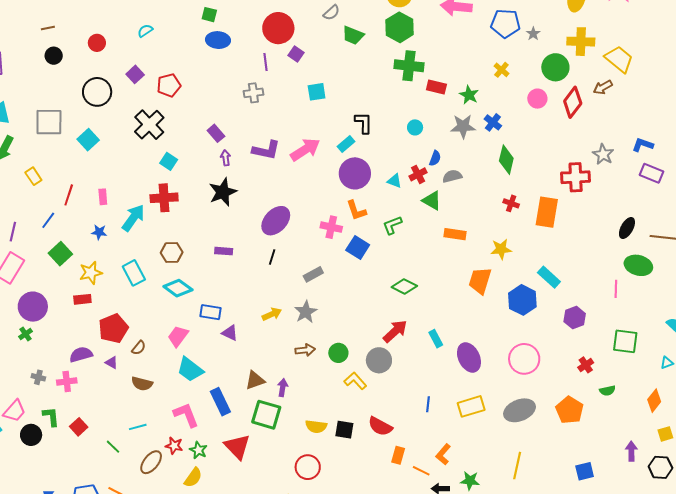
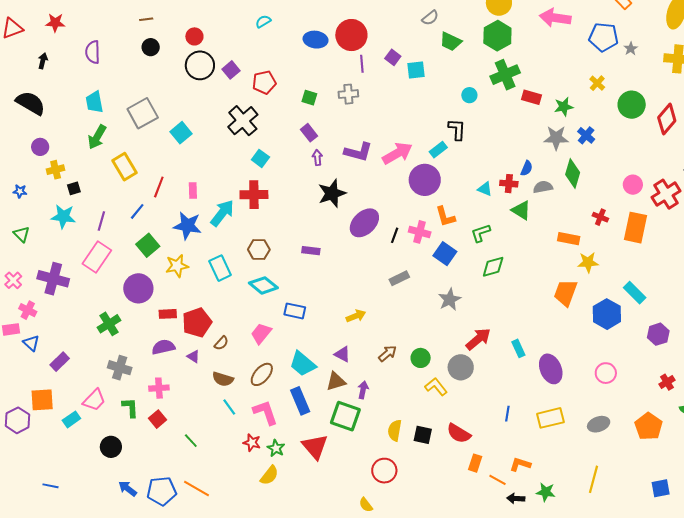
green square: (209, 15) -> (309, 98), moved
red circle: (278, 28) -> (351, 35), moved
cyan semicircle: (145, 31) -> (263, 21), moved
green cross: (409, 66) -> (505, 75), turned -32
green circle: (555, 67) -> (632, 105), moved
black circle: (97, 92) -> (200, 65), moved
cyan square: (317, 92) -> (416, 70), moved
green star: (469, 95) -> (564, 107), turned 30
pink circle: (537, 99) -> (633, 185), moved
gray square: (49, 122) -> (143, 113), turned -32
cyan circle: (415, 127) -> (469, 95), moved
green diamond: (506, 160) -> (573, 174), moved
purple circle: (355, 173) -> (425, 180), moved
red cross: (418, 174) -> (509, 184), turned 30
yellow rectangle: (33, 176) -> (124, 167), size x1.5
red cross: (576, 177) -> (666, 194), turned -32
black star: (223, 192) -> (332, 193), moved
blue star: (99, 232) -> (187, 226), size x1.8
orange rectangle: (455, 234) -> (569, 239), moved
black line: (272, 257) -> (395, 235), moved
green diamond: (404, 287) -> (493, 267), moved, turned -45
red rectangle: (82, 299) -> (168, 314), moved
purple circle: (33, 307) -> (138, 288), moved
gray star: (306, 312) -> (450, 299), moved
purple triangle: (230, 333) -> (342, 354), moved
green cross: (26, 334) -> (109, 324), size x1.6
brown arrow: (305, 350) -> (387, 353), turned -36
pink circle: (524, 359) -> (606, 373), size x0.7
cyan trapezoid: (190, 369) -> (303, 364), moved
gray cross: (38, 377) -> (120, 368), size x1.6
pink cross: (67, 381) -> (159, 388), moved
gray ellipse: (519, 410) -> (599, 424), size x0.7
yellow semicircle: (316, 426) -> (395, 430), turned 90
cyan line: (138, 427) -> (229, 407), moved, turned 66
black circle: (31, 435) -> (111, 447), moved
orange L-shape: (443, 454) -> (520, 464), turned 65
brown ellipse: (151, 462) -> (262, 374), moved

